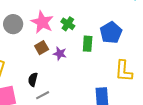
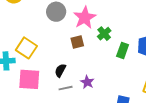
green cross: (68, 24) -> (104, 34), moved
purple star: (60, 54) -> (87, 82), moved

